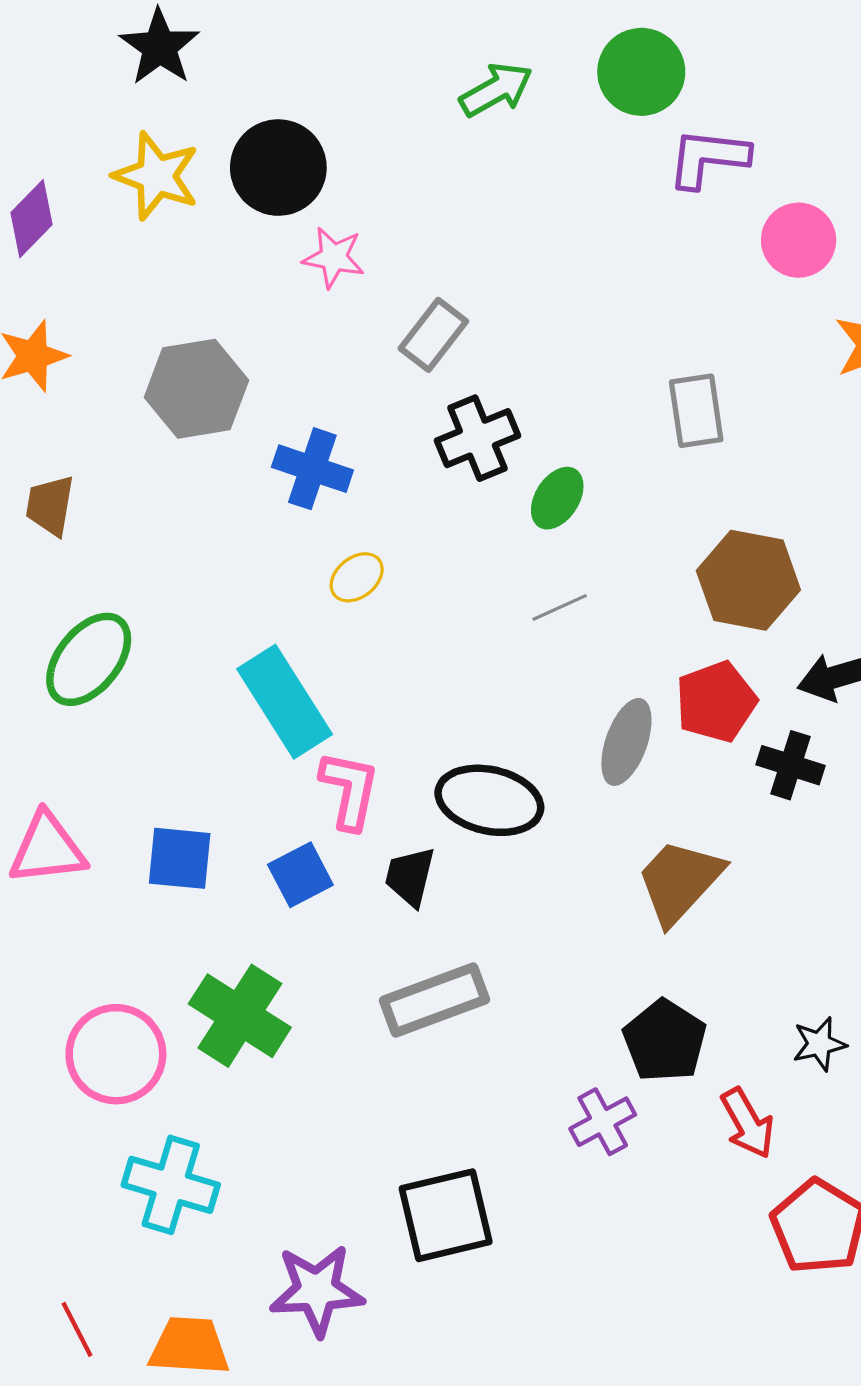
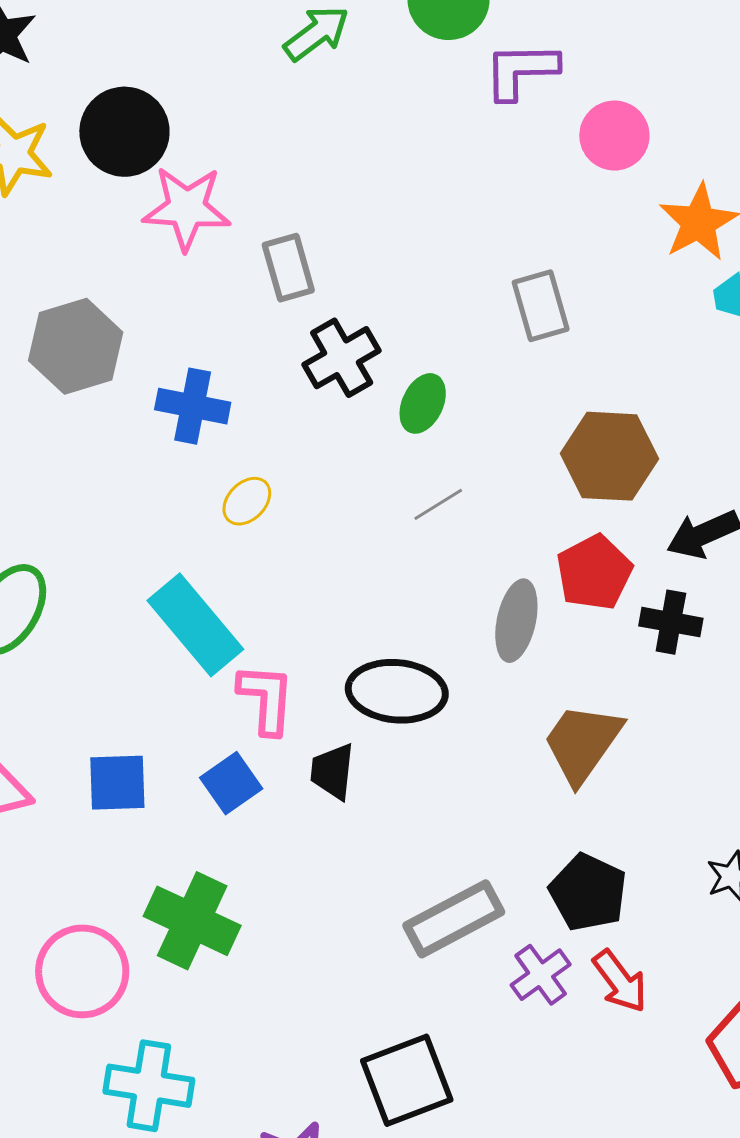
pink star: (334, 257) -> (187, 208), size x1.5
gray rectangle: (433, 335) -> (288, 268), turned -46
gray rectangle: (434, 1000) -> (454, 919), moved
red arrow: (748, 1123) -> (620, 981), moved

